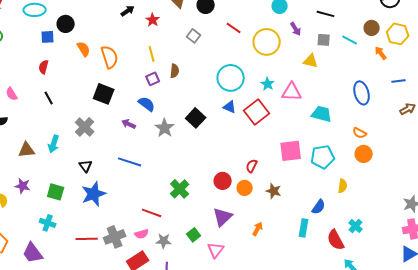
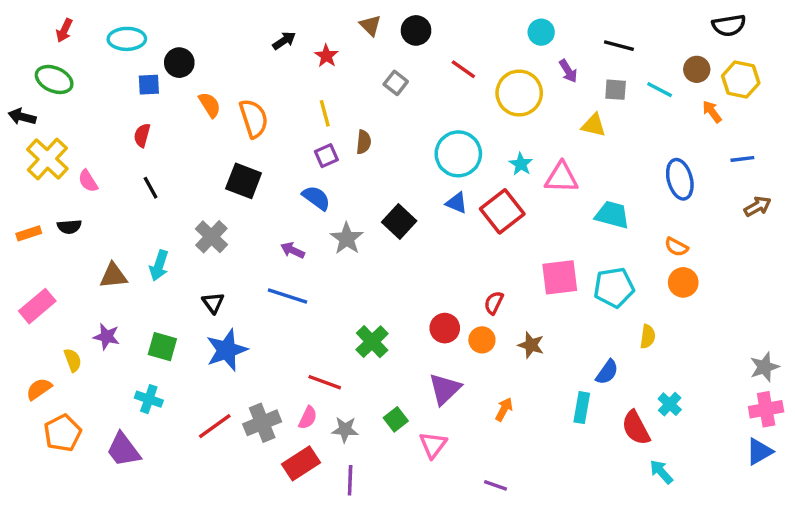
purple arrow: (129, 124) -> (293, 250), moved
pink semicircle: (142, 234) -> (308, 418), turned -48
red line: (87, 239) -> (215, 426), turned -35

